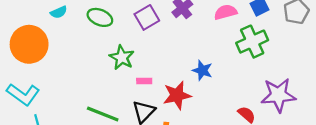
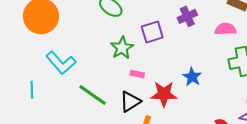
purple square: (147, 17) -> (152, 32), moved
cyan L-shape: (23, 94) -> (61, 63), moved

